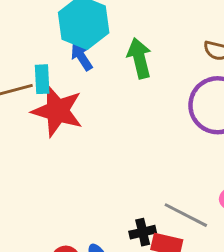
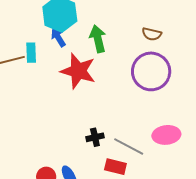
red star: (57, 111) -> (78, 71), moved
black cross: (143, 232) -> (95, 137), moved

